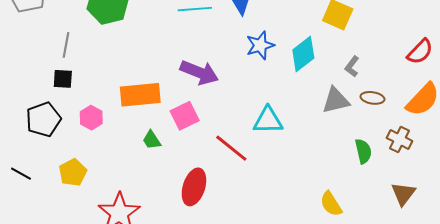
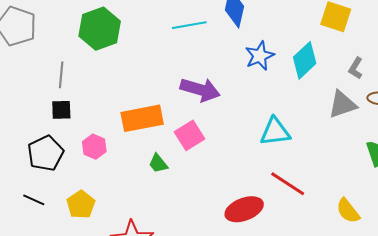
red line: (231, 148) -> (288, 184), moved
black line: (21, 174) -> (34, 200), moved
red ellipse: (194, 187) -> (244, 209), moved, turned 57

